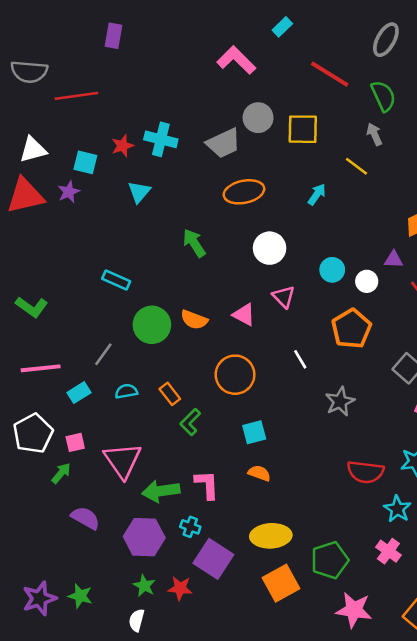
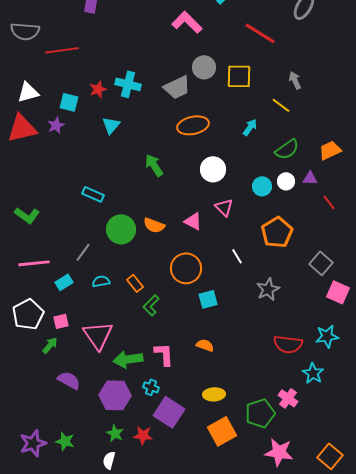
green semicircle: (383, 96) -> (287, 149), moved, turned 80
white circle: (367, 281) -> (286, 181), moved
cyan square: (254, 432) -> (208, 299), moved
yellow ellipse: (271, 536) -> (214, 394), size x0.7
pink cross: (388, 551) -> (288, 398), moved

